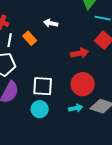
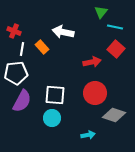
white arrow: (51, 23) -> (63, 32), size x1.5
cyan arrow: (76, 108) -> (88, 135), moved

